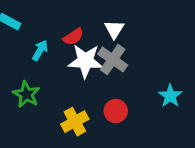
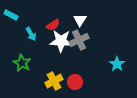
cyan arrow: (40, 50) -> (31, 34), turned 120
gray cross: (113, 59) -> (79, 40), turned 30
red circle: (116, 111) -> (75, 82), moved

